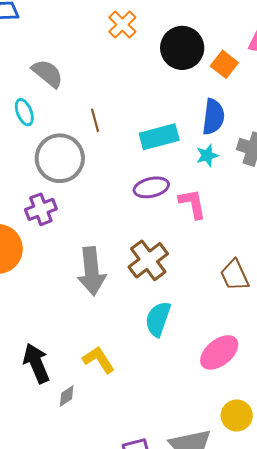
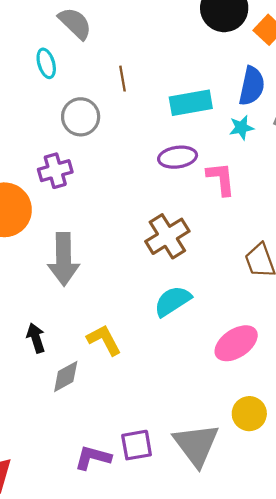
gray circle: (60, 158) -> (81, 117), size x0.7
gray arrow: (92, 271) -> (64, 259), moved
cyan semicircle: (158, 319) -> (173, 301), turned 33
black arrow: (36, 363) -> (36, 338), size x0.7
gray diamond: (67, 396) -> (66, 376), size x1.4

